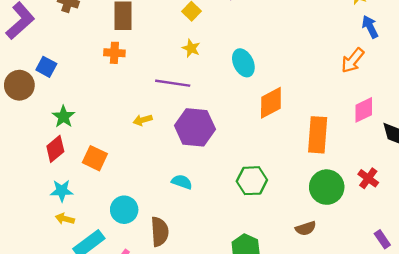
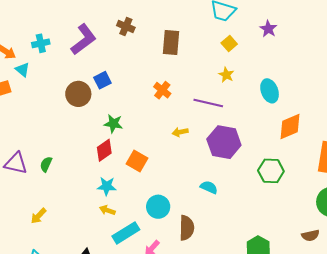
orange cross: (114, 53) -> (162, 90), moved, turned 30
blue square: (46, 67) -> (102, 80), turned 30
green star: (63, 117) -> (113, 124), turned -30
green hexagon: (252, 181) -> (271, 171), moved

